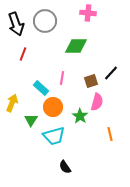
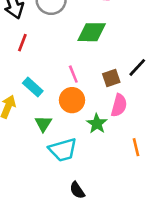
pink line: (62, 78) -> (73, 74), turned -32
cyan rectangle: (41, 88) -> (33, 87), moved
orange circle: (53, 107) -> (72, 100), moved
green triangle: (31, 120) -> (43, 124), moved

